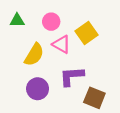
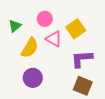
green triangle: (17, 20) -> (15, 26), moved, turned -40
purple L-shape: (72, 76) -> (82, 59), moved

